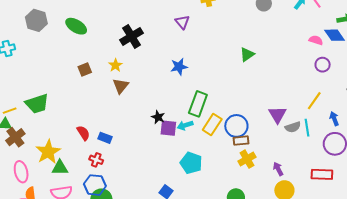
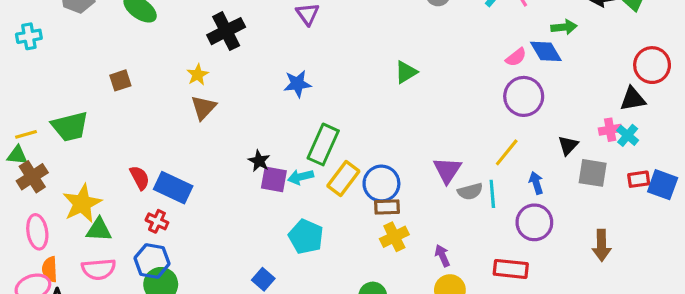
pink semicircle: (316, 40) -> (516, 57), turned 120
purple circle: (323, 65) -> (524, 96), size x1.6
brown square: (85, 70) -> (120, 80), moved
blue rectangle: (105, 138) -> (173, 188), size x1.6

